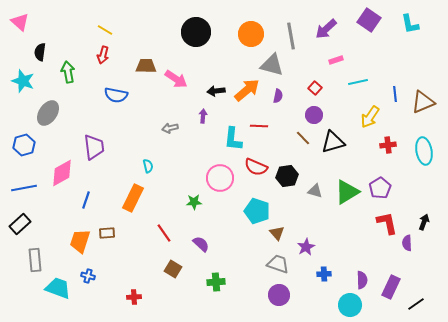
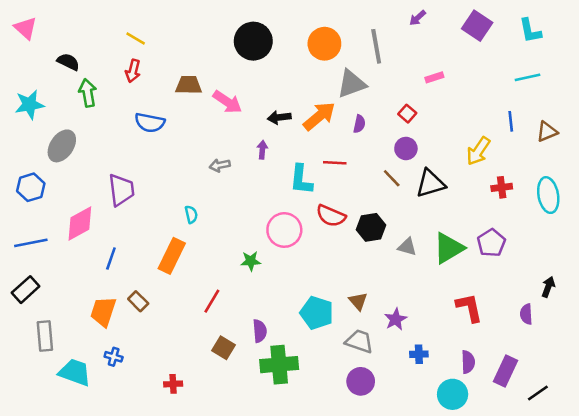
purple arrow: (326, 29) -> (418, 18), moved, size x0.6
black semicircle: (40, 52) -> (68, 62), moved, turned 108
gray triangle: (272, 65) -> (352, 84), turned -35
cyan star: (23, 81) -> (29, 105), turned -30
cyan line: (358, 82) -> (528, 77), moved
brown triangle: (423, 102) -> (547, 132), size x0.7
cyan pentagon: (257, 211) -> (317, 313), moved
red L-shape: (387, 223) -> (469, 308), moved
brown rectangle: (107, 233) -> (138, 301), turned 49
red line: (164, 233) -> (212, 301), turned 66
purple semicircle: (201, 244) -> (260, 331), moved, turned 42
green cross: (216, 282) -> (279, 365), size x1.6

